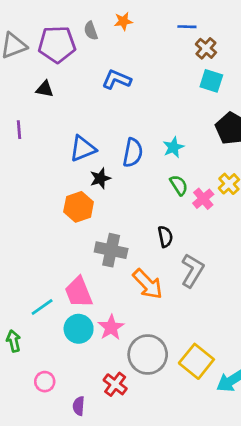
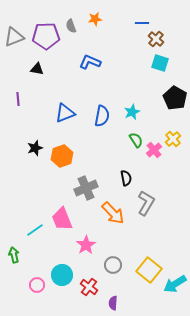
black star: (100, 178) -> (35, 148), moved
gray cross: (111, 250) -> (86, 188), turned -35
cyan circle: (79, 329) -> (62, 275), moved
gray circle: (148, 355) -> (113, 265), size x0.6
purple semicircle: (79, 406) -> (113, 303), moved

